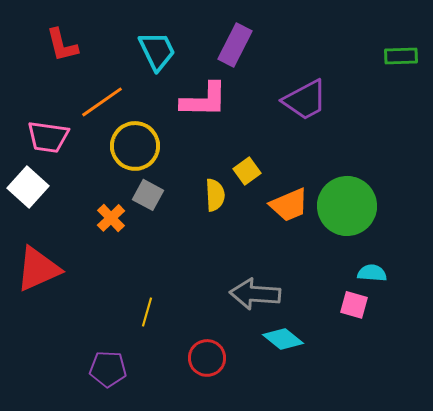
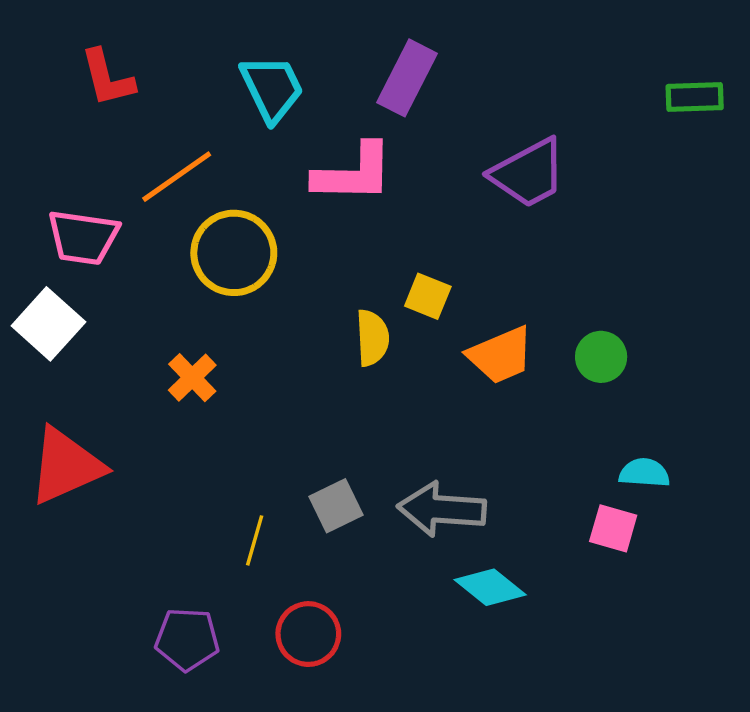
yellow square: (247, 171) -> (428, 296), turned -32
gray square: (148, 195) -> (336, 506), moved, turned 36
green circle: (347, 206) -> (601, 357), size x0.5
red circle: (207, 358) -> (308, 634), moved

